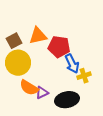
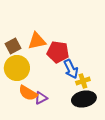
black ellipse: (67, 100) -> (84, 99), moved

